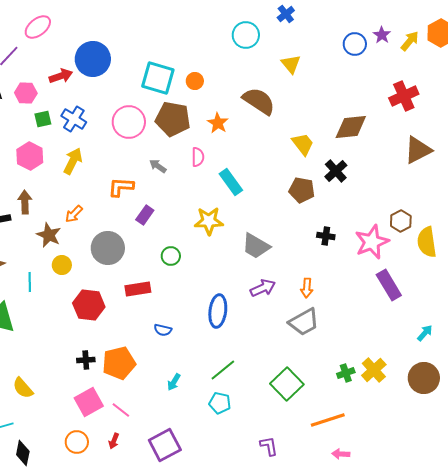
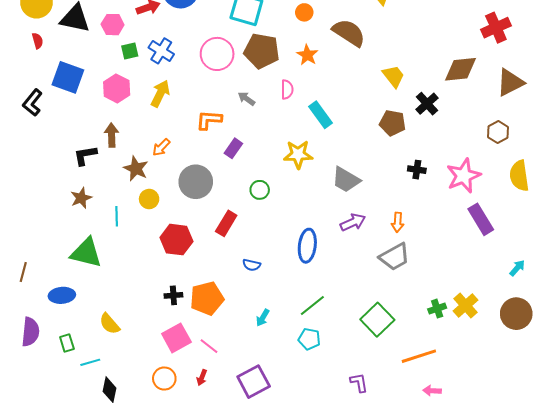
orange circle: (195, 81) -> (304, 12), moved
brown diamond: (351, 127) -> (460, 69), moved
brown hexagon: (401, 221) -> (498, 132), moved
red rectangle: (138, 289) -> (226, 223), turned -50

